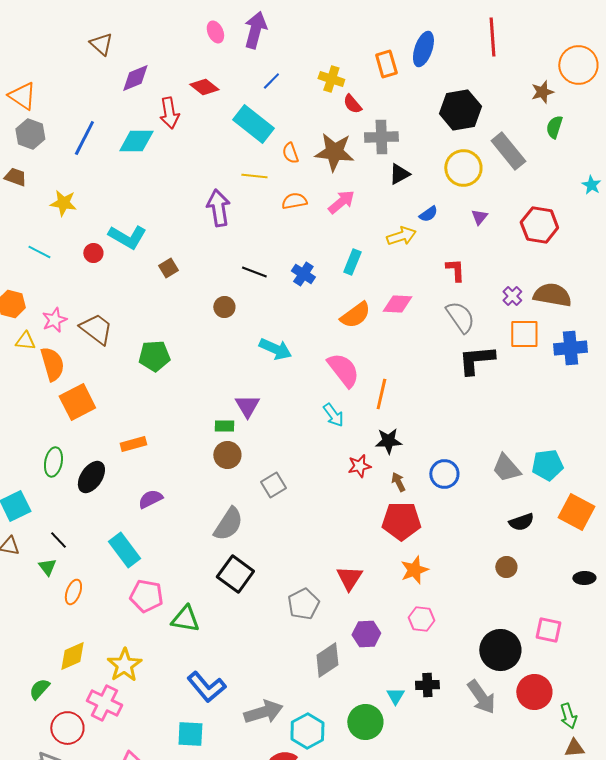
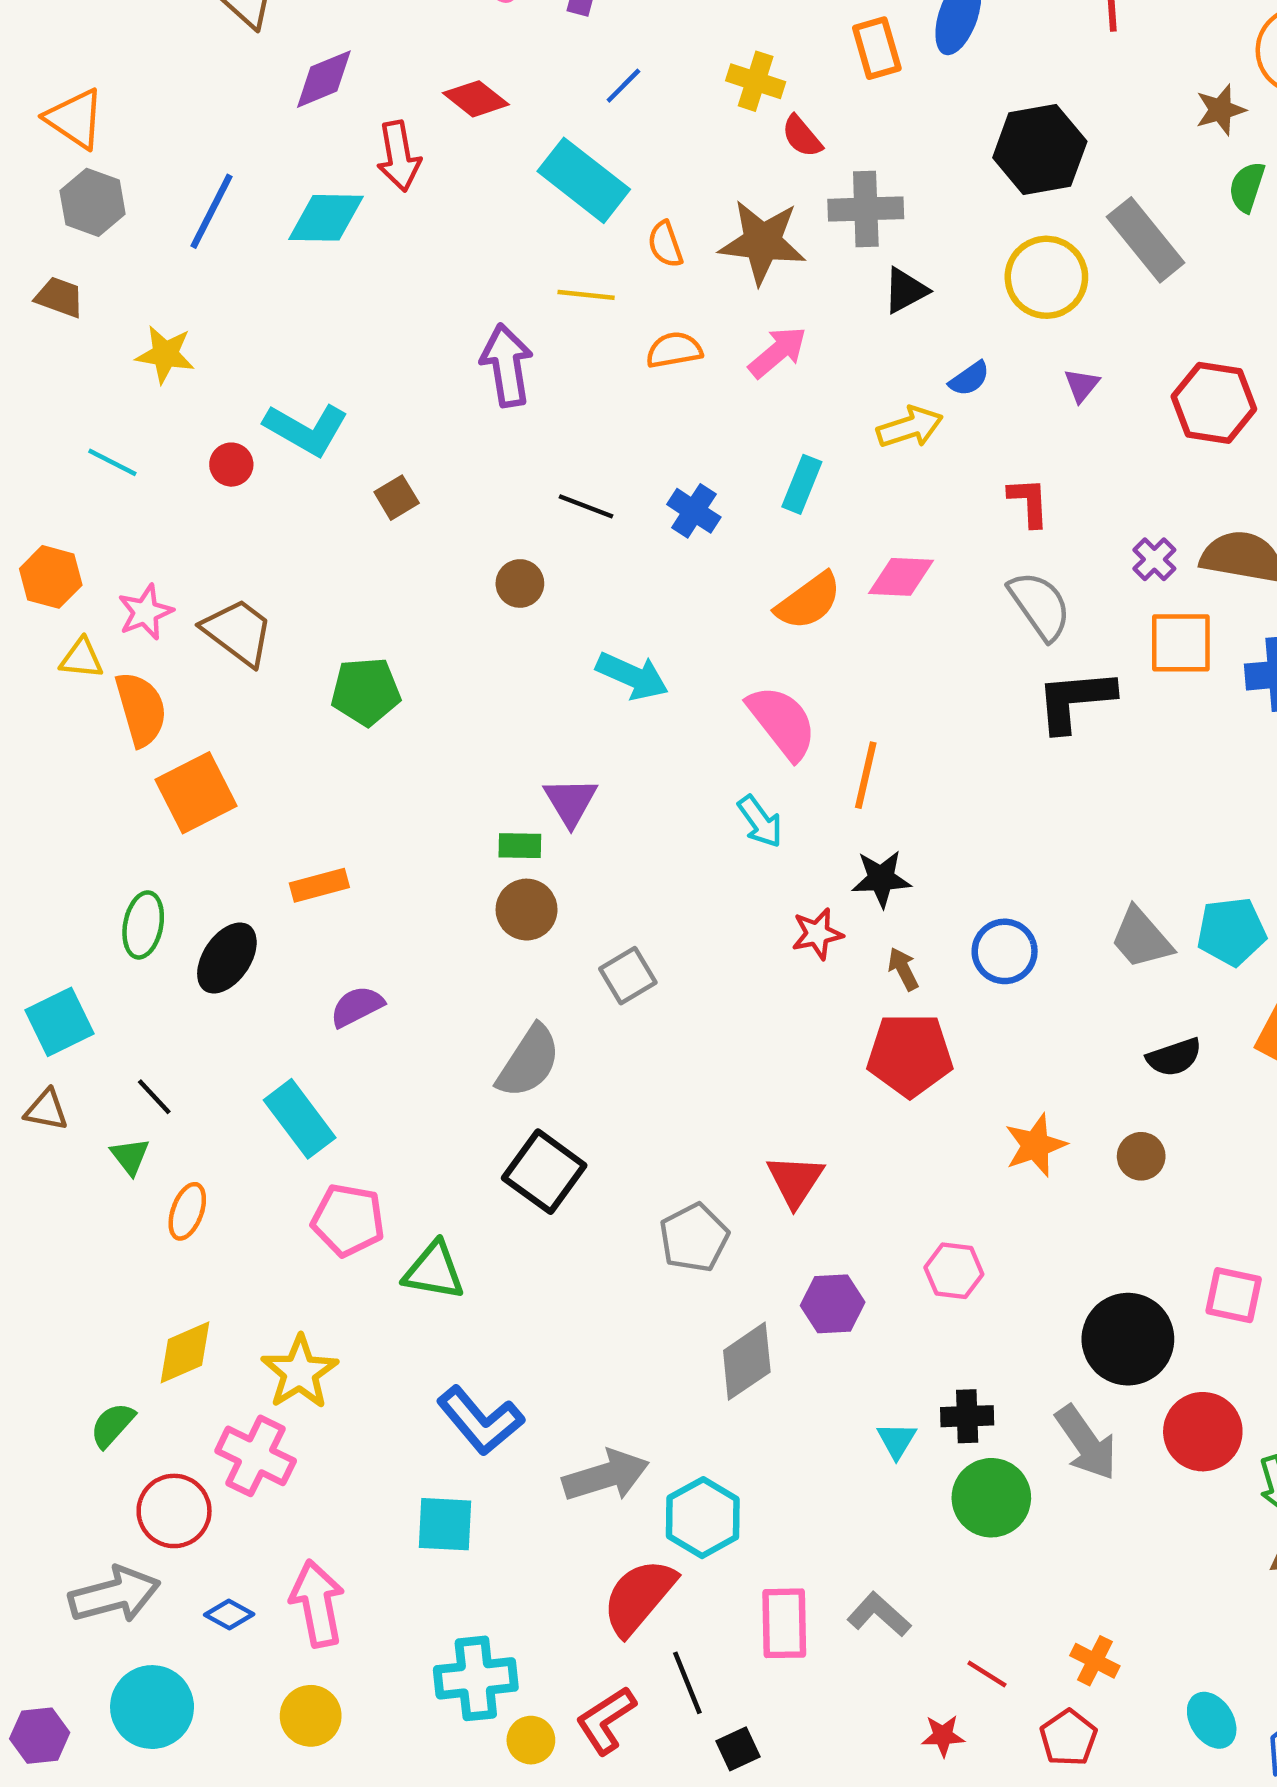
orange star: (414, 570) -> (1035, 1145), moved
green circle: (365, 722) -> (991, 1498), moved

